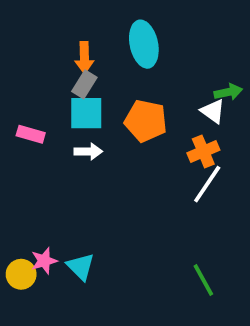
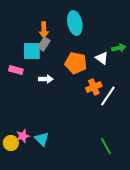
white triangle: (213, 111) -> (102, 58), moved
cyan square: (86, 113) -> (32, 51), moved
orange cross: (203, 151) -> (94, 87), moved

